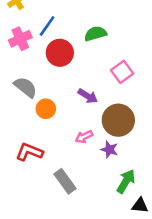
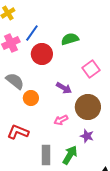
purple star: (109, 149) -> (87, 136), moved
gray rectangle: (65, 181) -> (46, 155), turned 36
green arrow: (126, 181) -> (70, 155), moved

